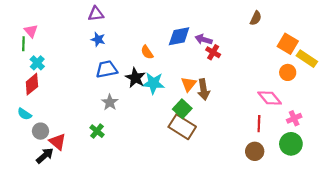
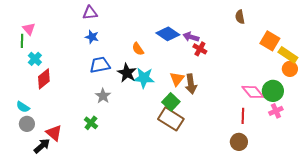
brown semicircle: (256, 18) -> (240, 17), turned 144
blue diamond: (179, 36) -> (168, 34), turned 45
orange circle: (288, 72) -> (290, 69), moved
red diamond: (32, 84) -> (44, 79), moved
gray circle: (40, 131) -> (27, 124), moved
green circle: (291, 144) -> (273, 91), moved

